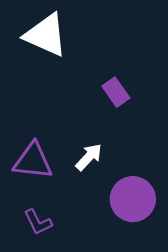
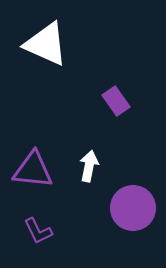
white arrow: (89, 157) -> (89, 166), turned -32

